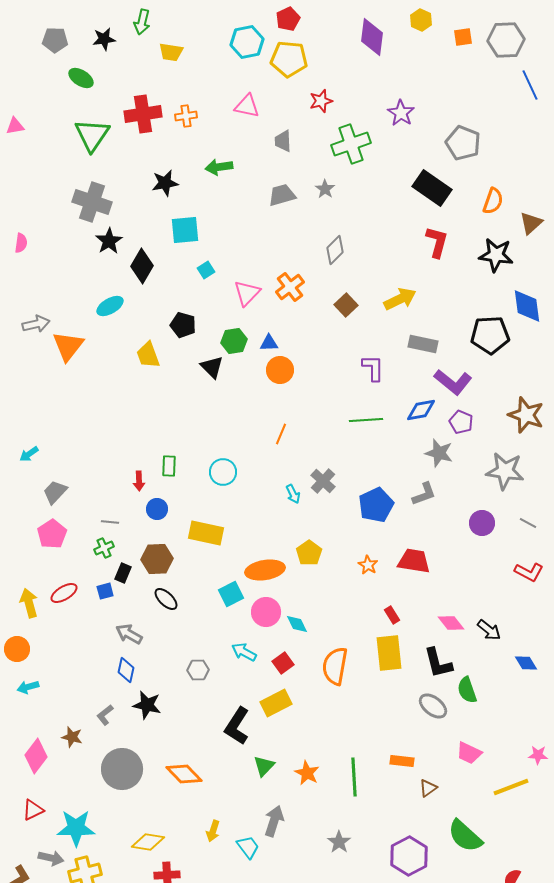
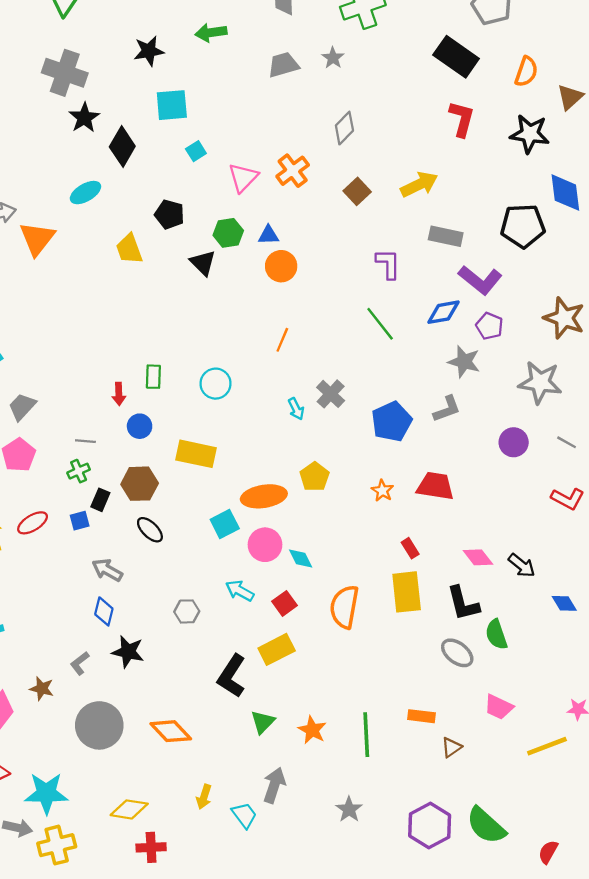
green line: (366, 420) -> (380, 324), turned 56
green semicircle: (465, 836) -> (486, 826), moved

